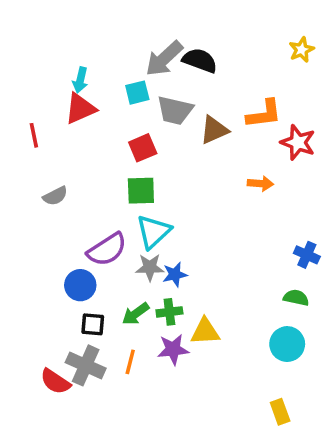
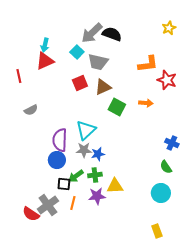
cyan square: (137, 93) -> (77, 52), turned -32
brown triangle: (214, 130) -> (103, 87), moved
green square: (141, 191) -> (117, 107), moved, turned 30
purple semicircle: (107, 250) -> (60, 140), turned 125
blue circle: (80, 285) -> (57, 160), moved
green semicircle: (296, 298) -> (166, 167), turned -136
black square: (93, 324) -> (64, 184), moved
gray cross: (86, 365) -> (48, 205), turned 30

